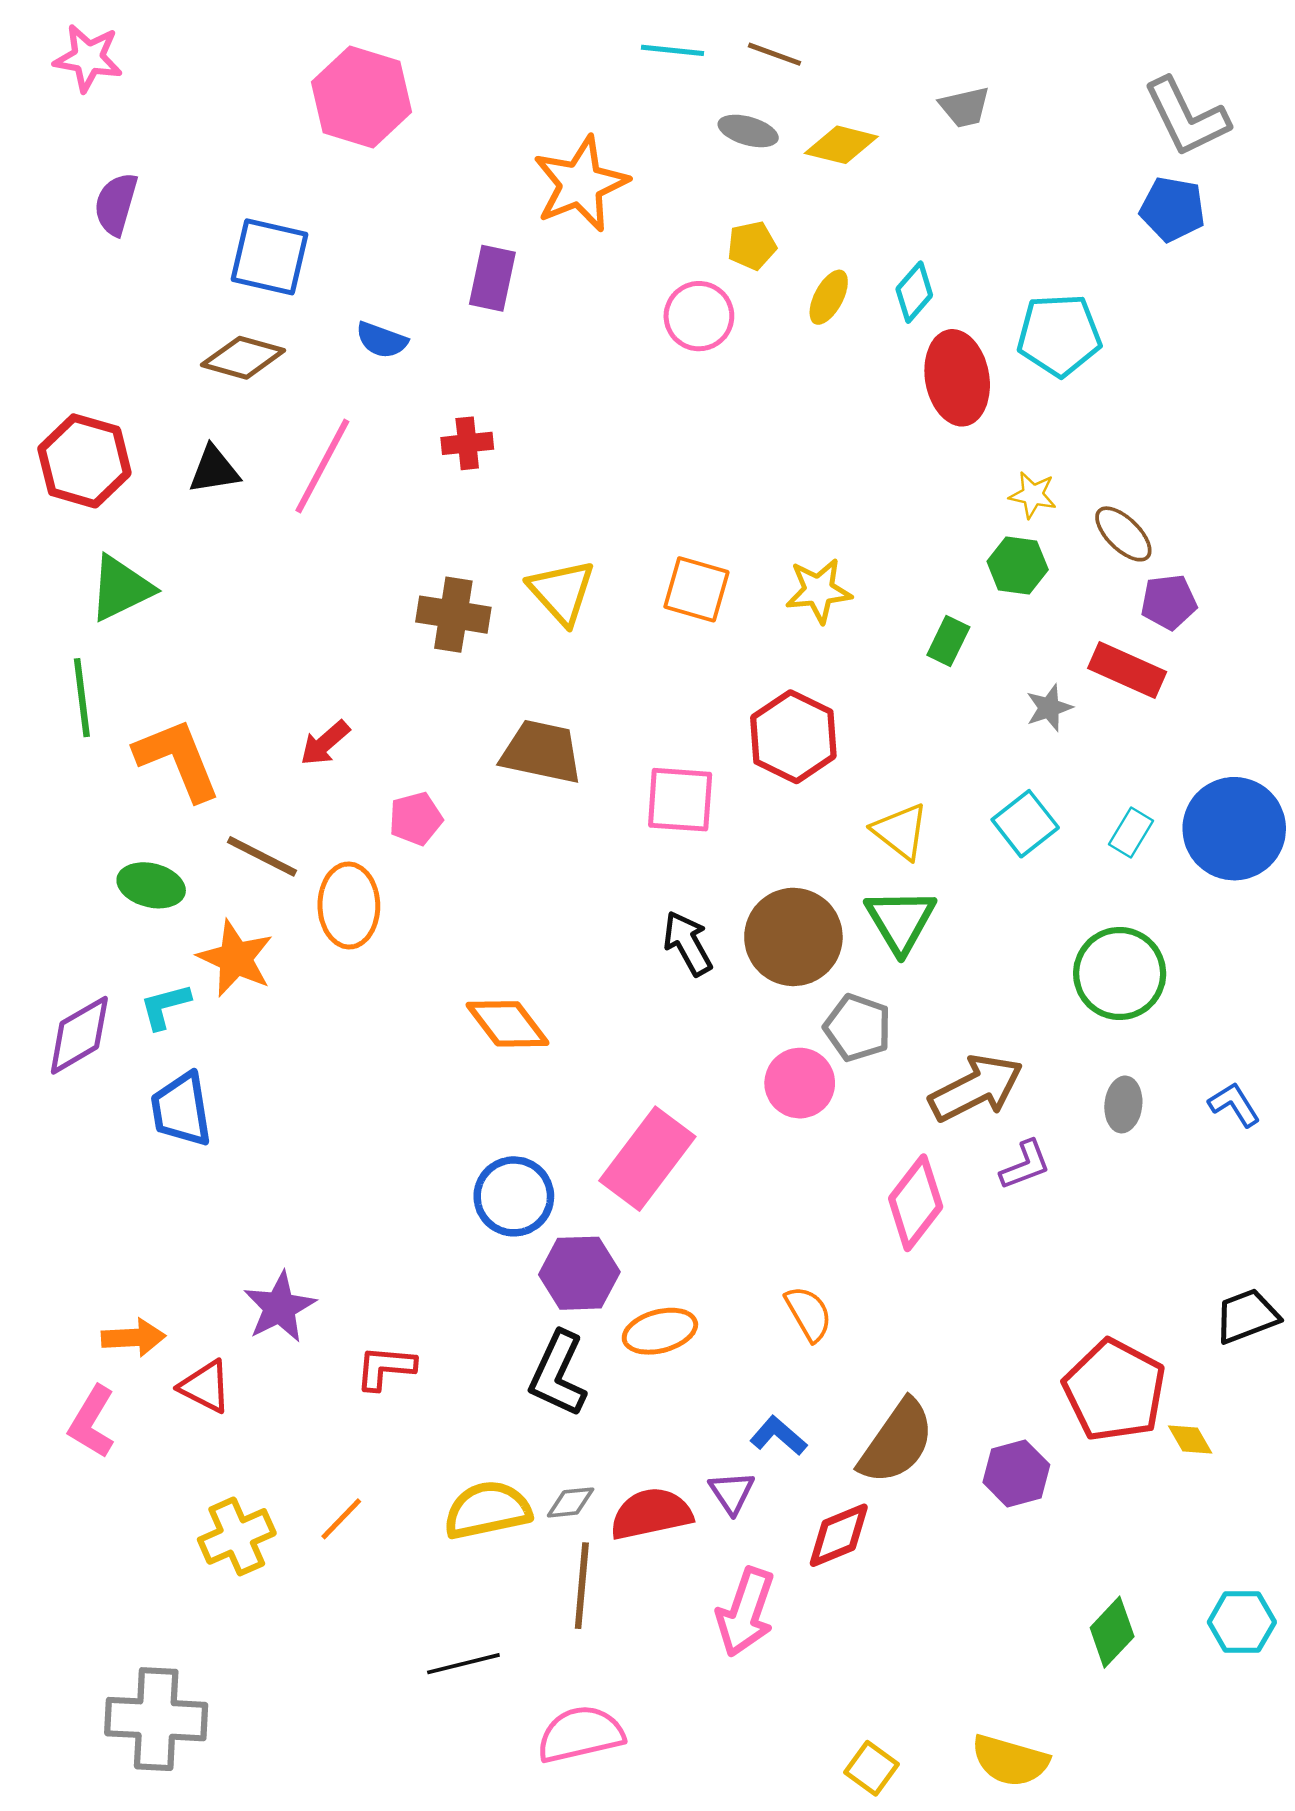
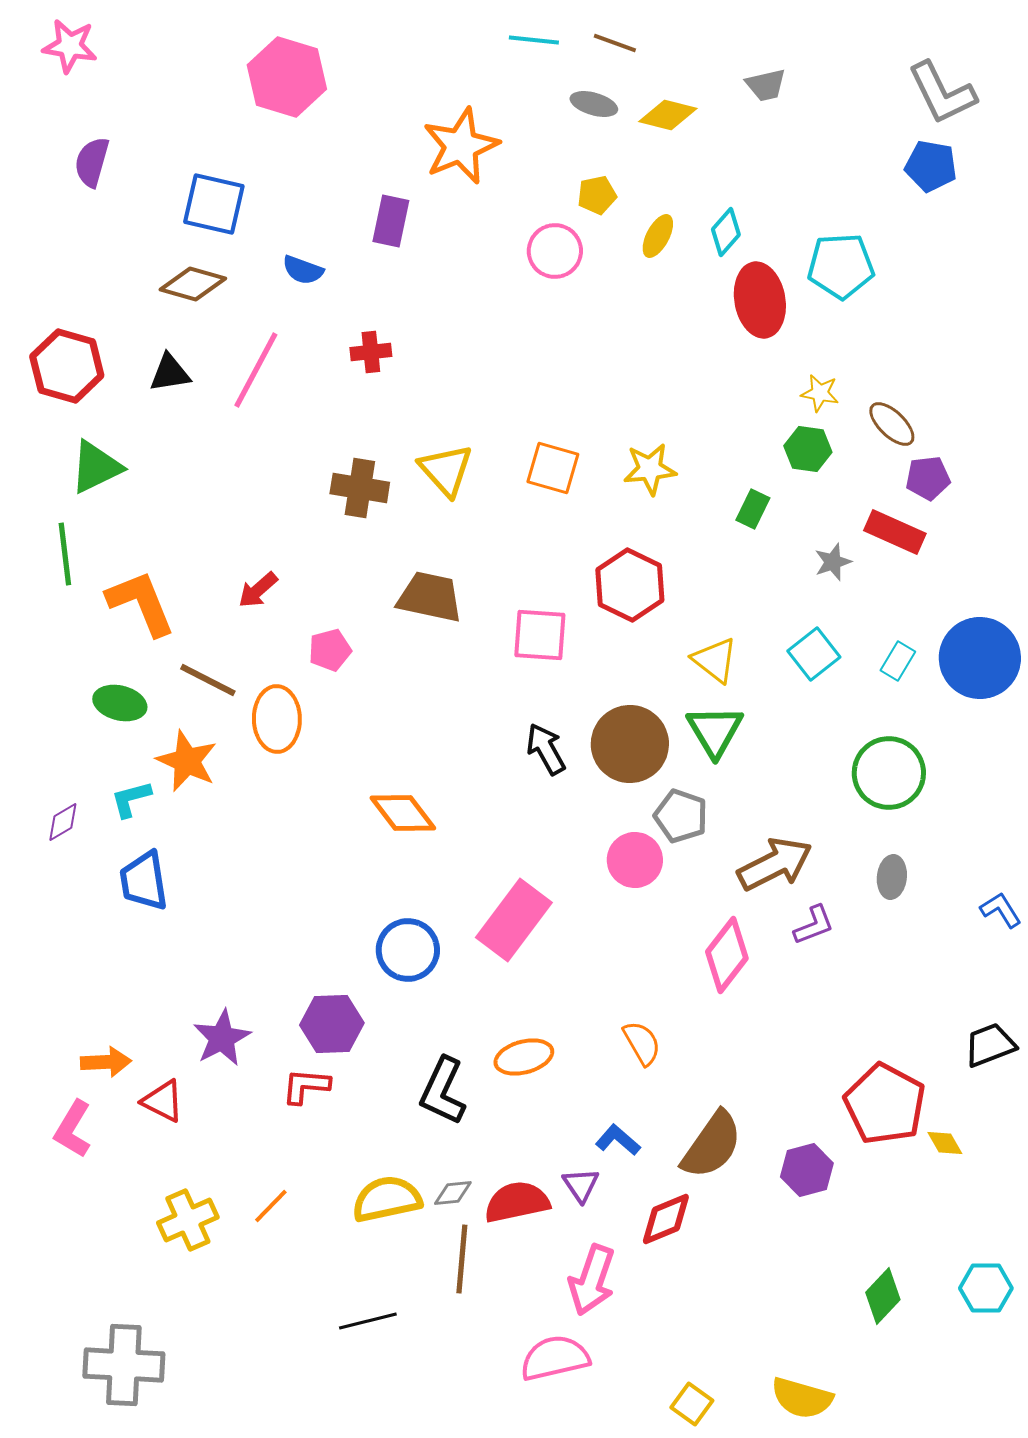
purple diamond: (79, 1035) -> (63, 822), size x0.6
blue L-shape: (1234, 1104) -> (1001, 910), moved
purple hexagon: (579, 1273) -> (332, 1024), moved
pink semicircle: (581, 1734) -> (555, 1358), moved

